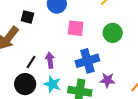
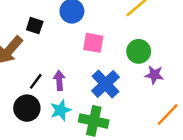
blue cross: (87, 61) -> (105, 84), turned -30
purple star: (107, 80) -> (154, 75), moved
cyan star: (52, 84) -> (61, 110), turned 30

